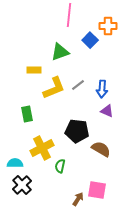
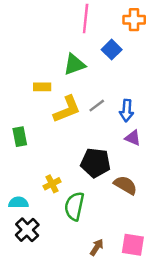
orange cross: (108, 26) -> (134, 20), moved
green rectangle: (27, 114) -> (20, 137), moved
yellow cross: (42, 148) -> (52, 184), size x0.6
green semicircle: (60, 166) -> (74, 206), size x1.6
pink square: (97, 190) -> (133, 245), moved

